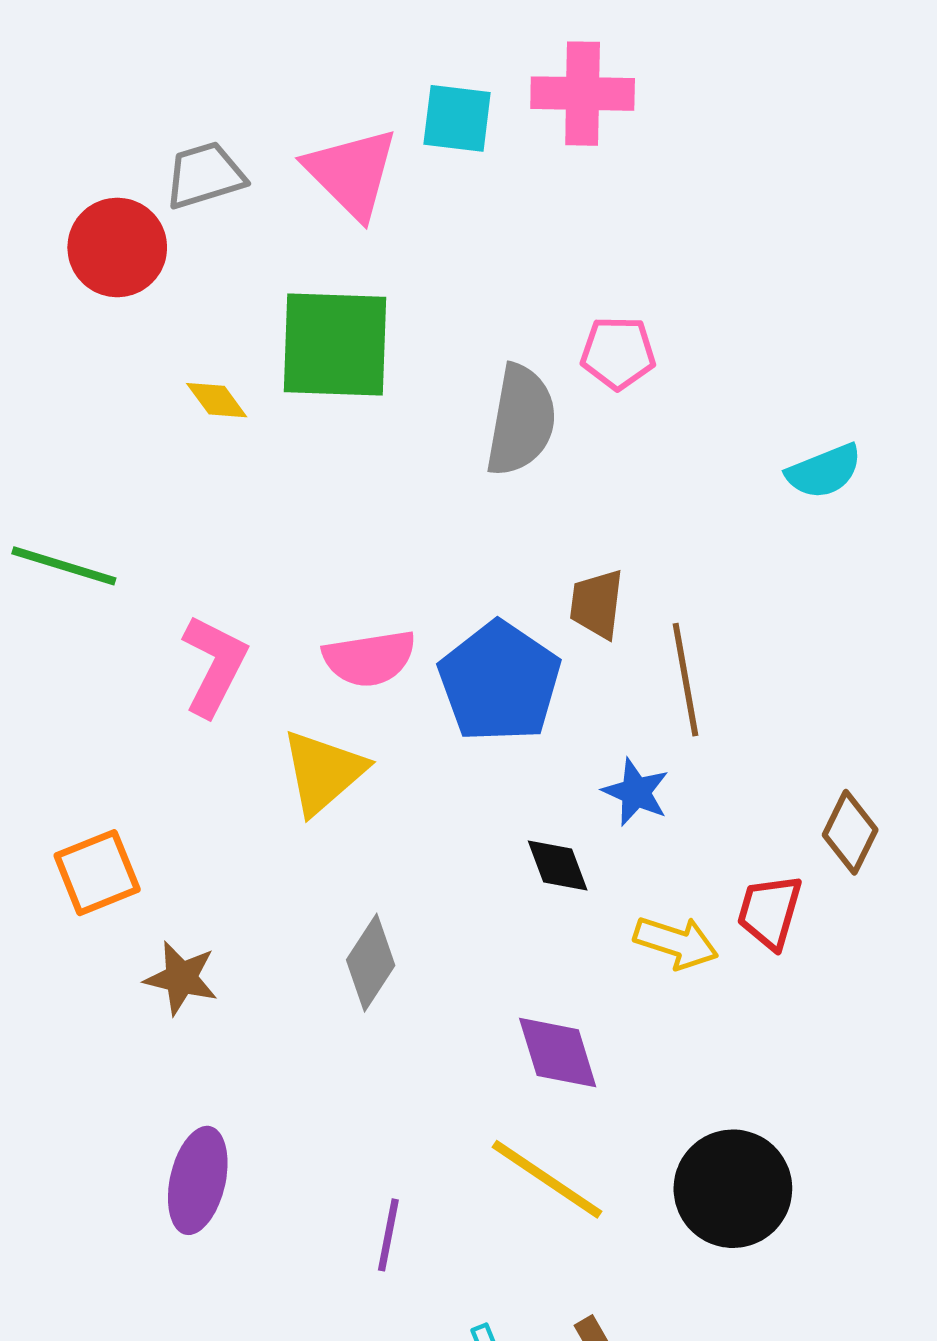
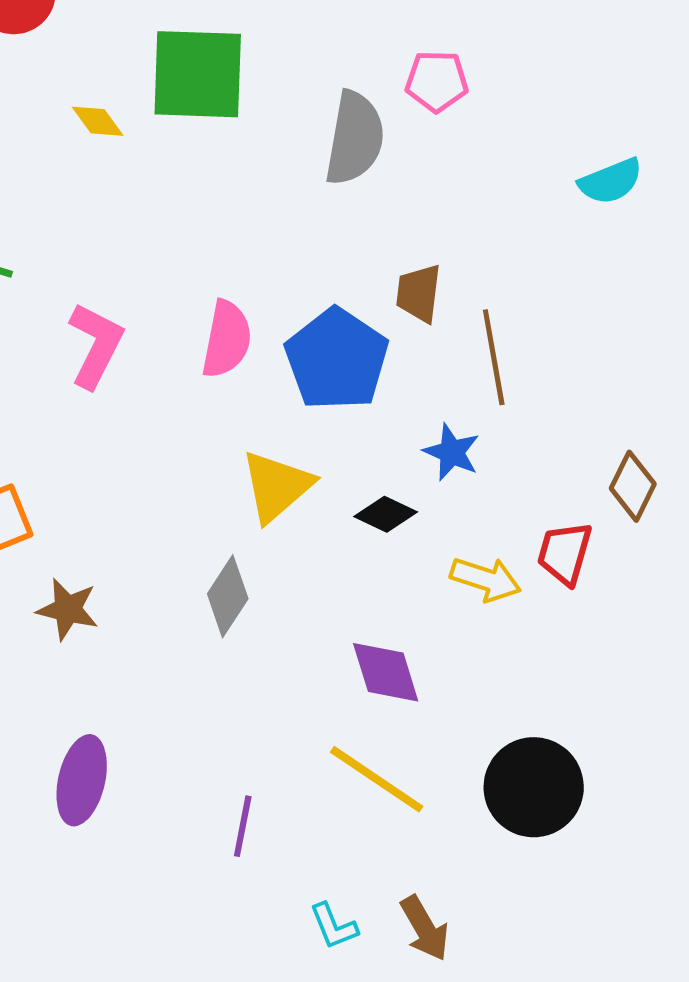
pink semicircle: (369, 658) -> (227, 339), turned -70
yellow triangle: (323, 772) -> (277, 486), moved
black diamond: (558, 866) -> (386, 514), turned -44

